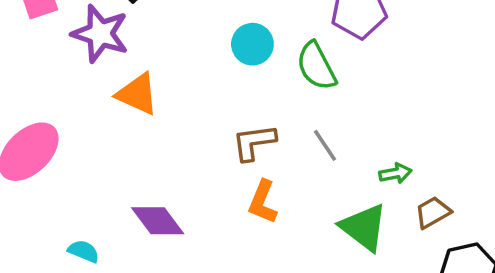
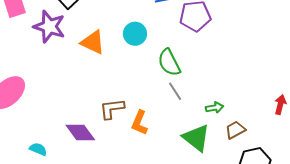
green semicircle: (316, 66) -> (169, 63), moved
orange triangle: (137, 94) -> (93, 42), moved
brown L-shape: (254, 142) -> (112, 109), moved

